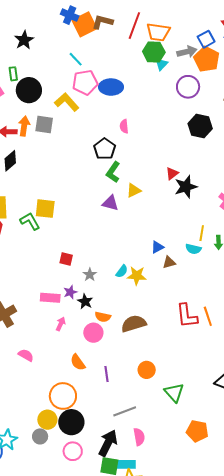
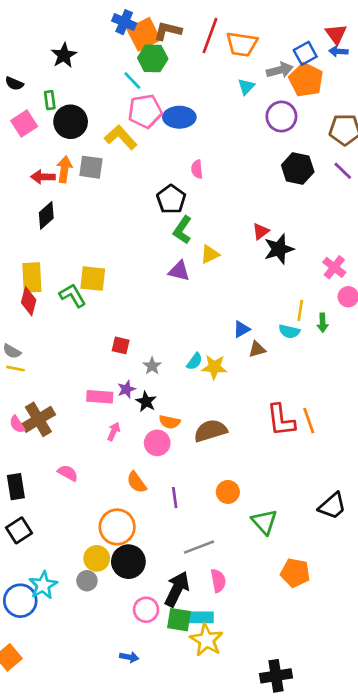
green hexagon: (154, 52) -> (153, 58), moved
pink circle: (73, 451) -> (146, 610), moved

